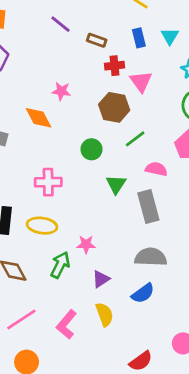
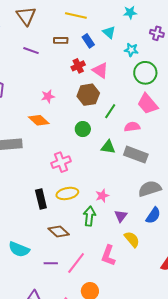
brown rectangle: (97, 40) -> (61, 40), moved
green triangle: (116, 184) -> (108, 147), turned -35
gray rectangle: (148, 207) -> (136, 155), turned -35

